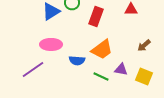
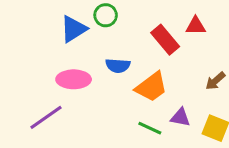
red rectangle: (96, 16) -> (165, 40), moved, turned -60
blue semicircle: (77, 60) -> (118, 66), moved

